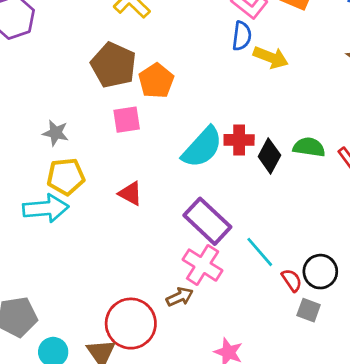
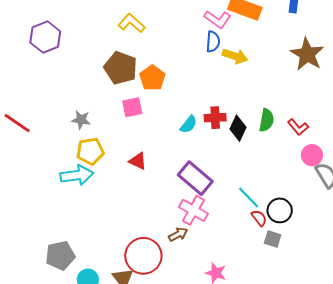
cyan semicircle: (202, 147) -> (189, 124), size x0.6
green semicircle: (309, 147) -> (266, 120), turned 95
cyan line: (260, 252) -> (249, 198), moved

